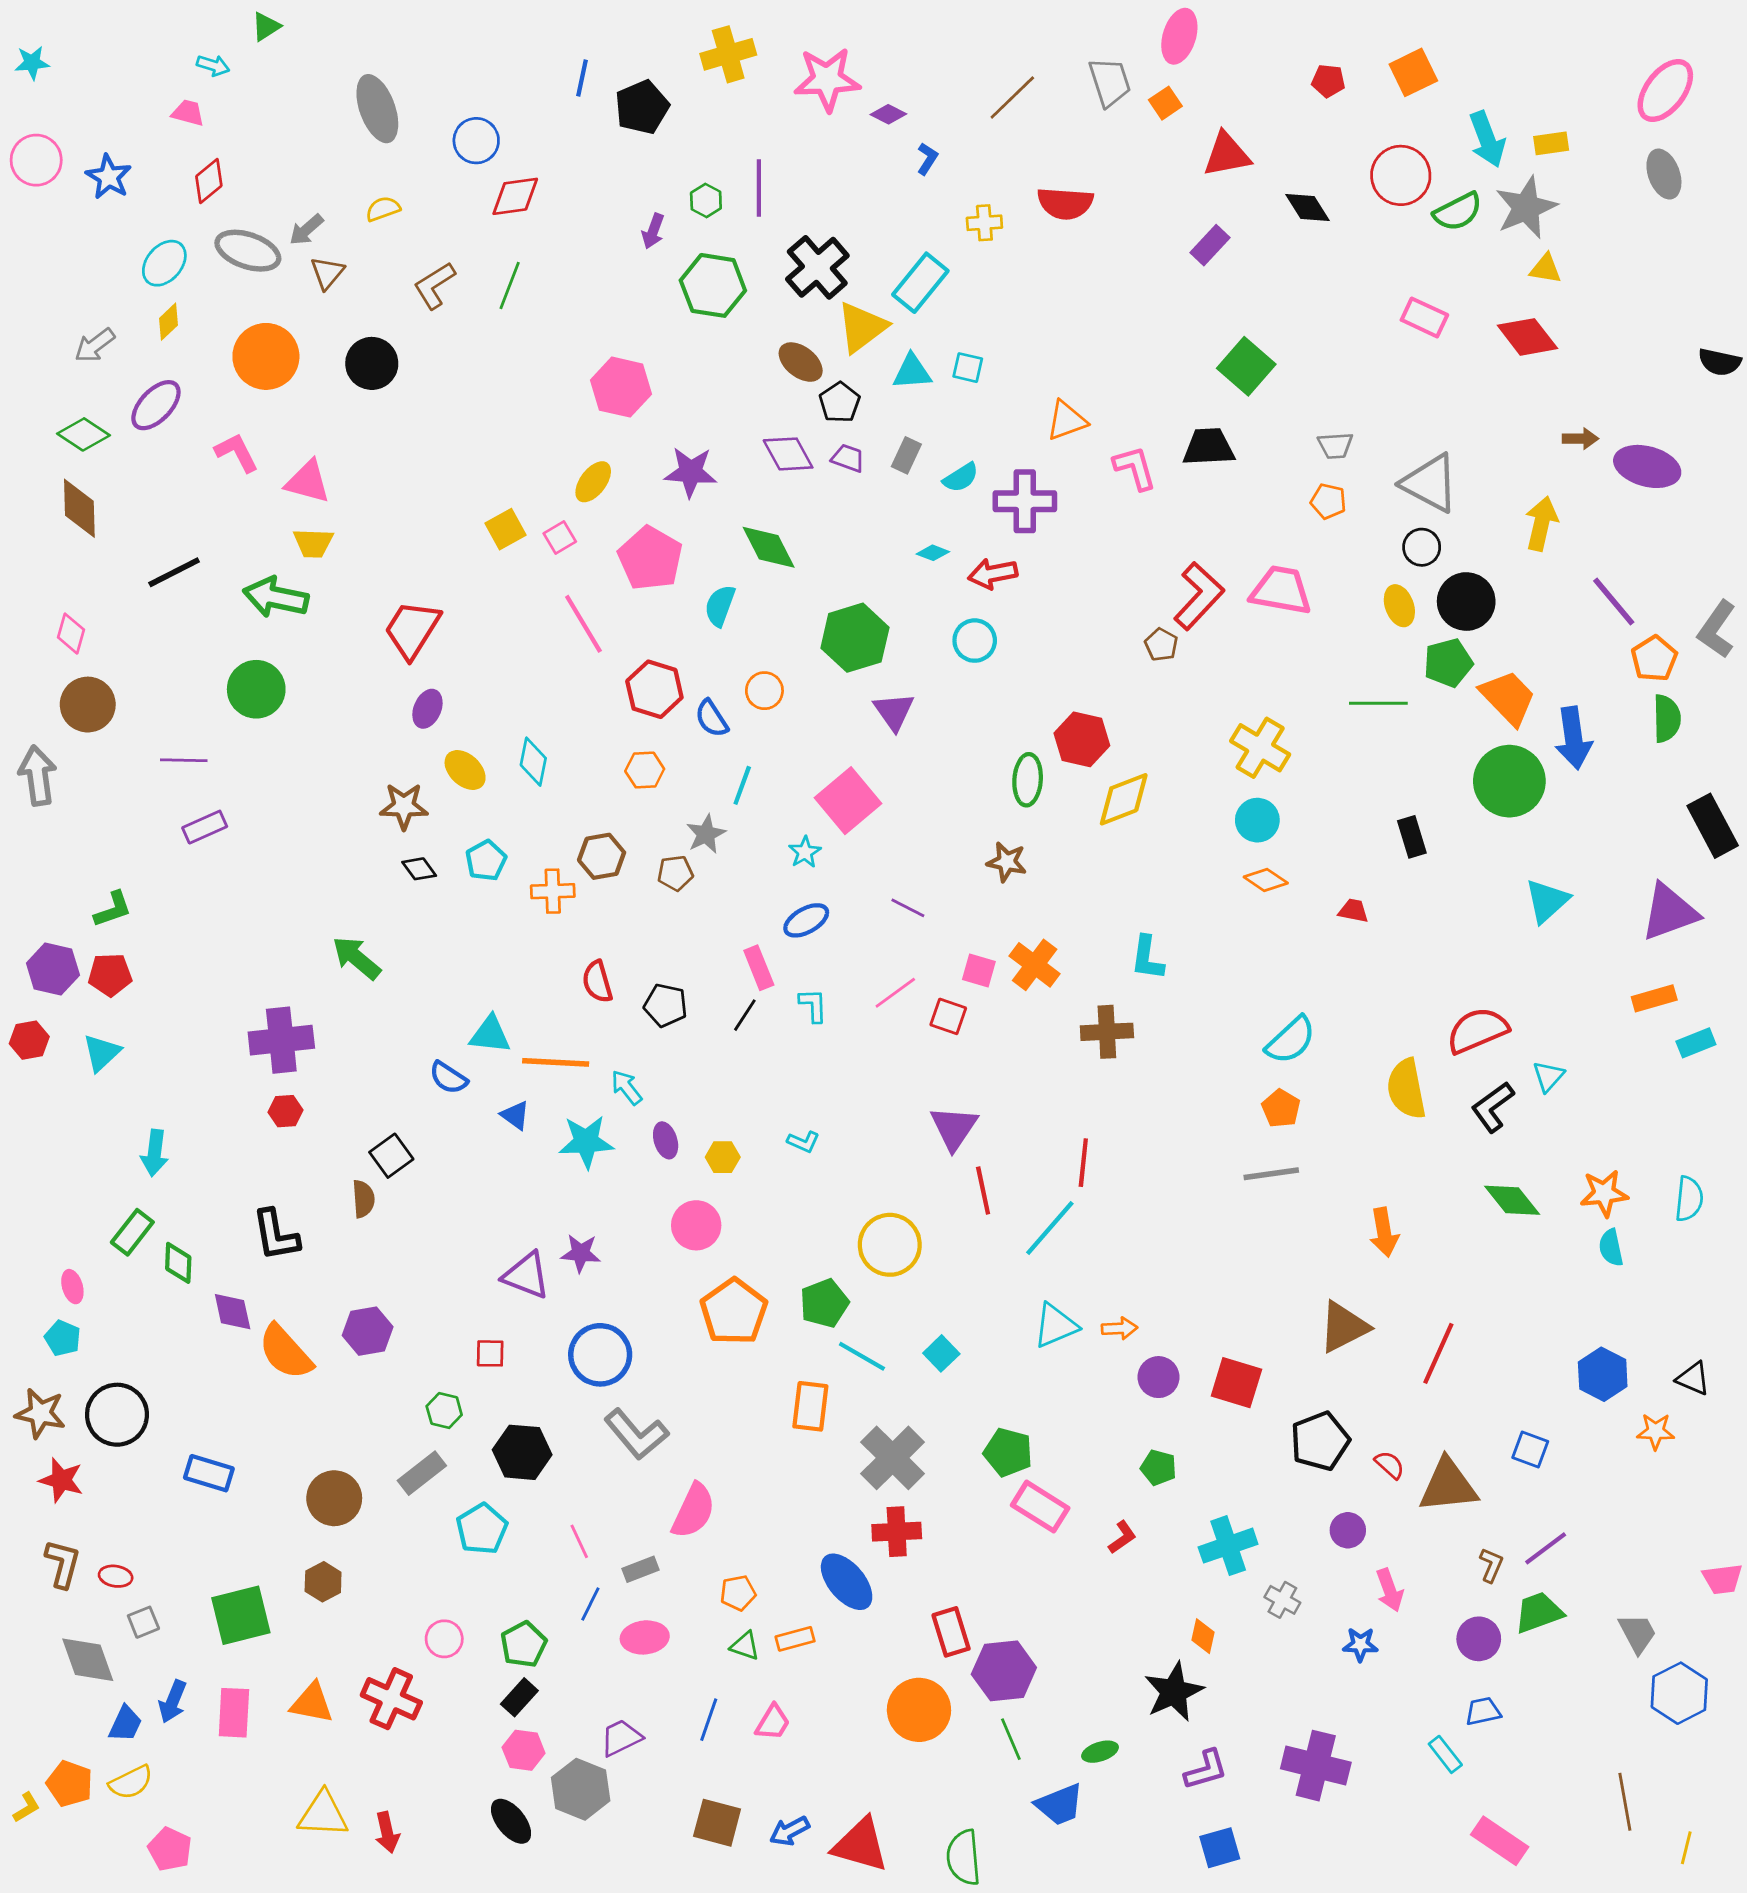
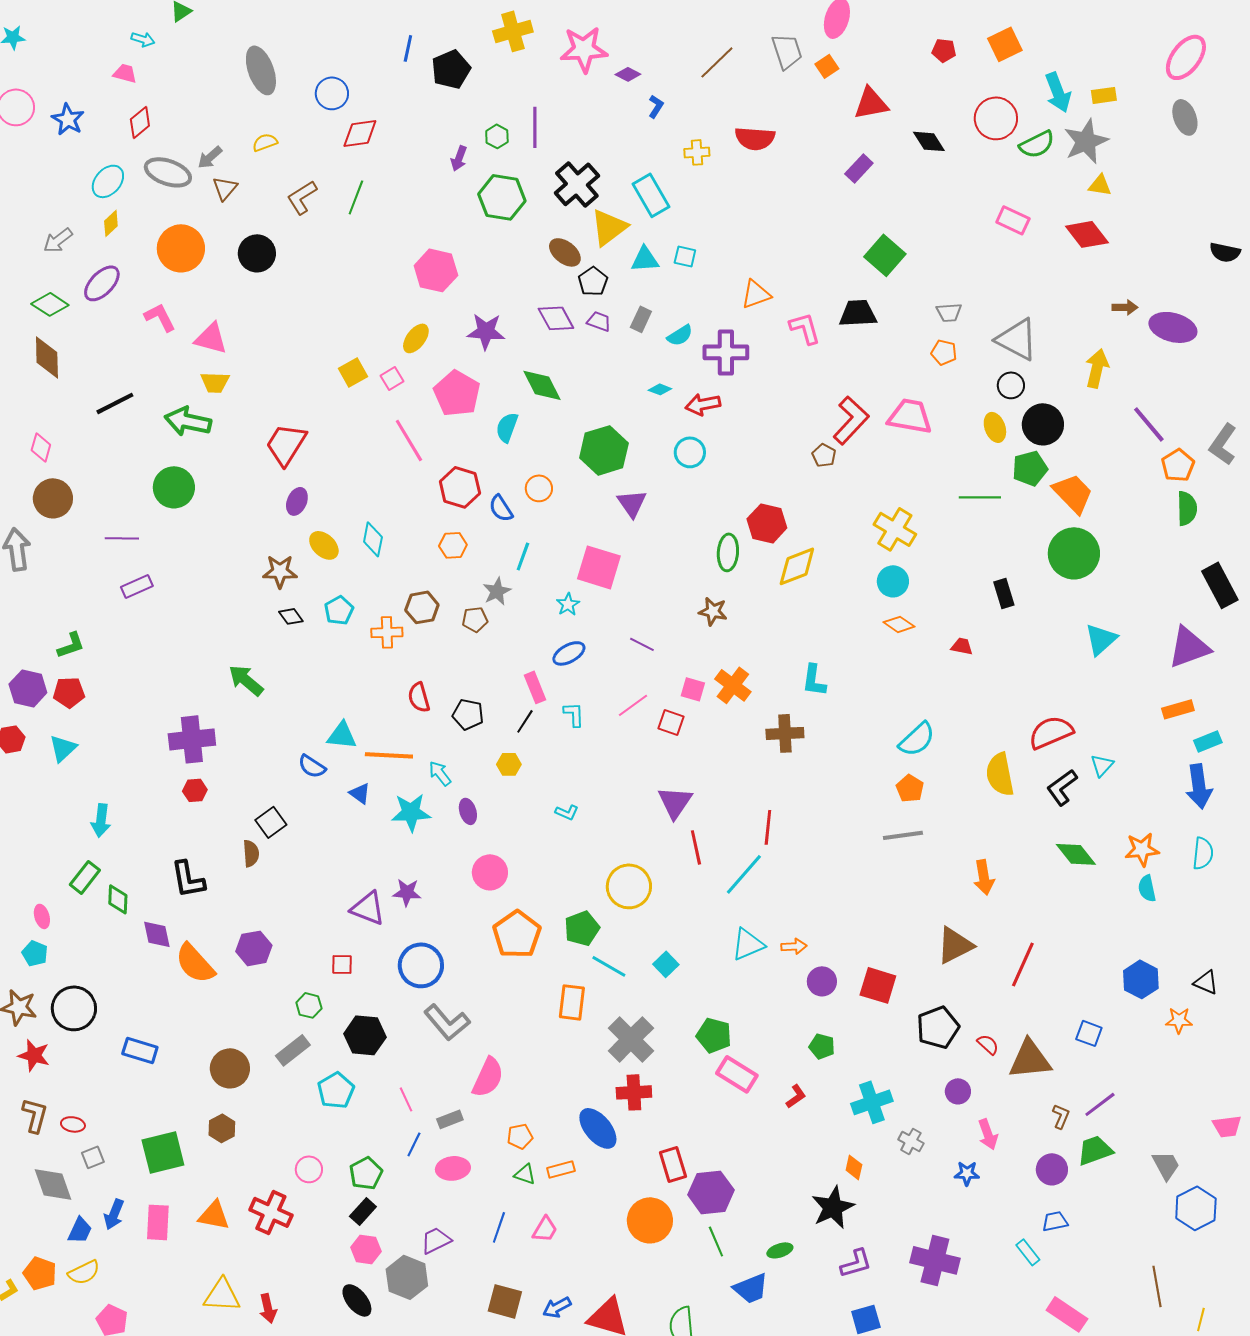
cyan rectangle: (920, 283) -> (651, 195), turned -69
blue arrow: (1573, 738) -> (1199, 786), moved
pink square: (848, 801) -> (599, 567), turned -33
yellow hexagon: (723, 1157) -> (509, 764), moved

